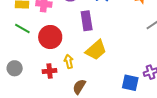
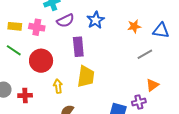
yellow trapezoid: (96, 50) -> (86, 76), turned -45
red cross: (50, 71) -> (25, 95), moved

